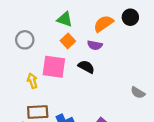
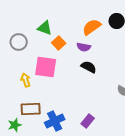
green triangle: (65, 19) -> (45, 28), moved
black semicircle: (86, 67) -> (89, 67), moved

